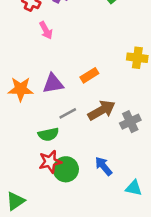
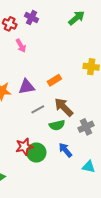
brown arrow: (102, 110) -> (64, 107), turned -105
gray cross: (130, 122) -> (86, 127), moved
green semicircle: (48, 134) -> (57, 125), moved

